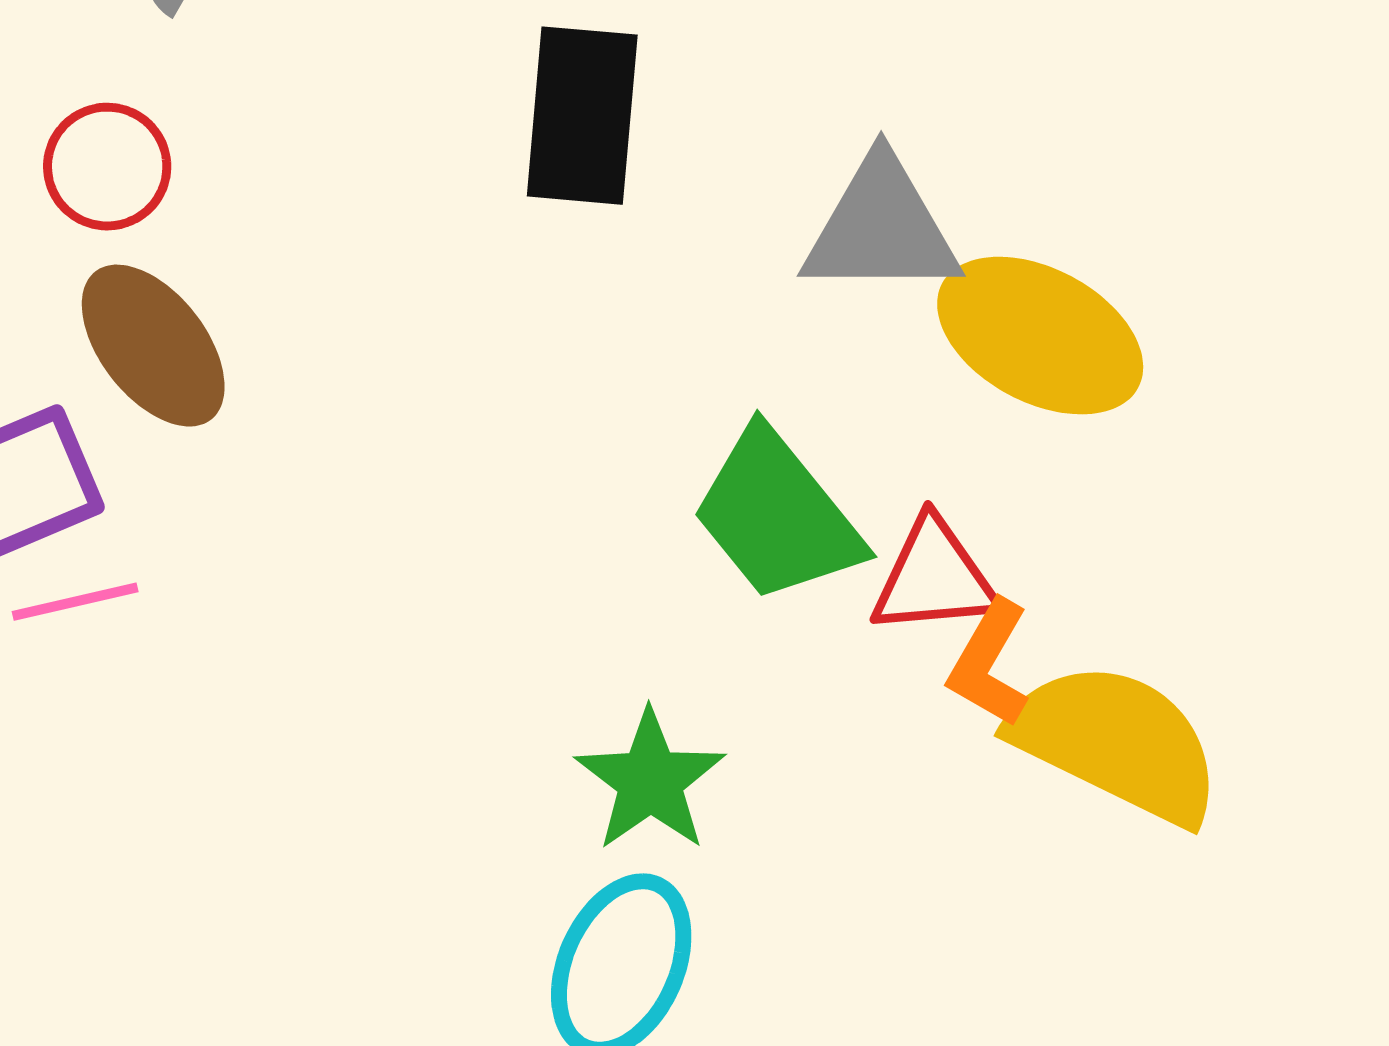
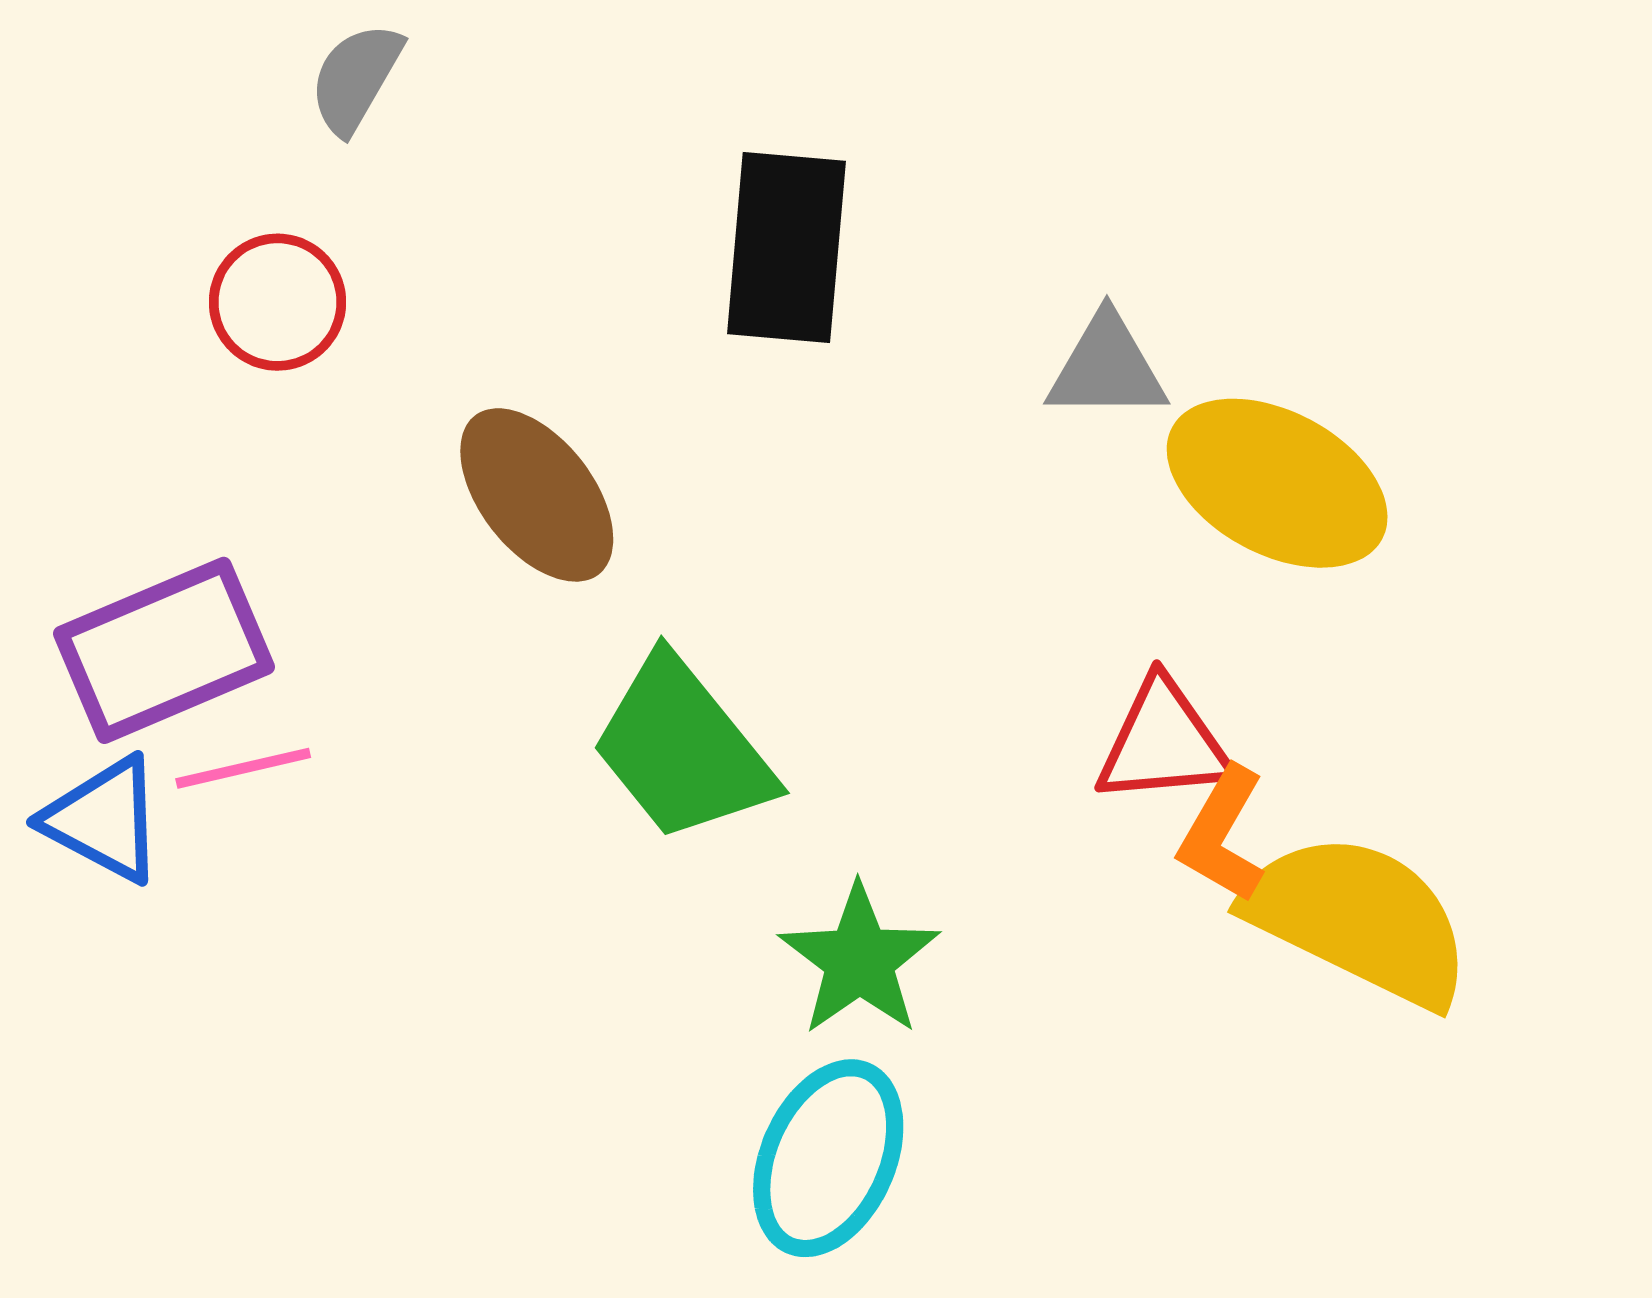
gray triangle: (881, 228) -> (1107, 367), size x0.7
brown ellipse: (153, 346) -> (537, 495), moved
green trapezoid: (777, 516) -> (682, 749), moved

